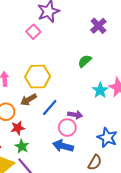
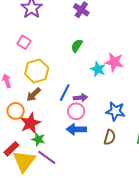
pink square: (33, 32) -> (24, 42), moved
blue line: (50, 107) -> (65, 93), moved
red star: (18, 128) -> (30, 123), size x1.5

